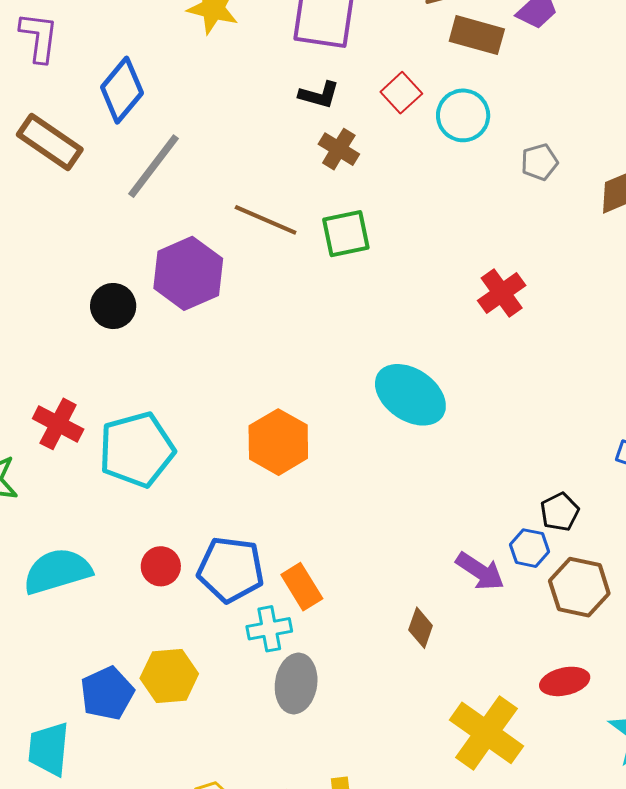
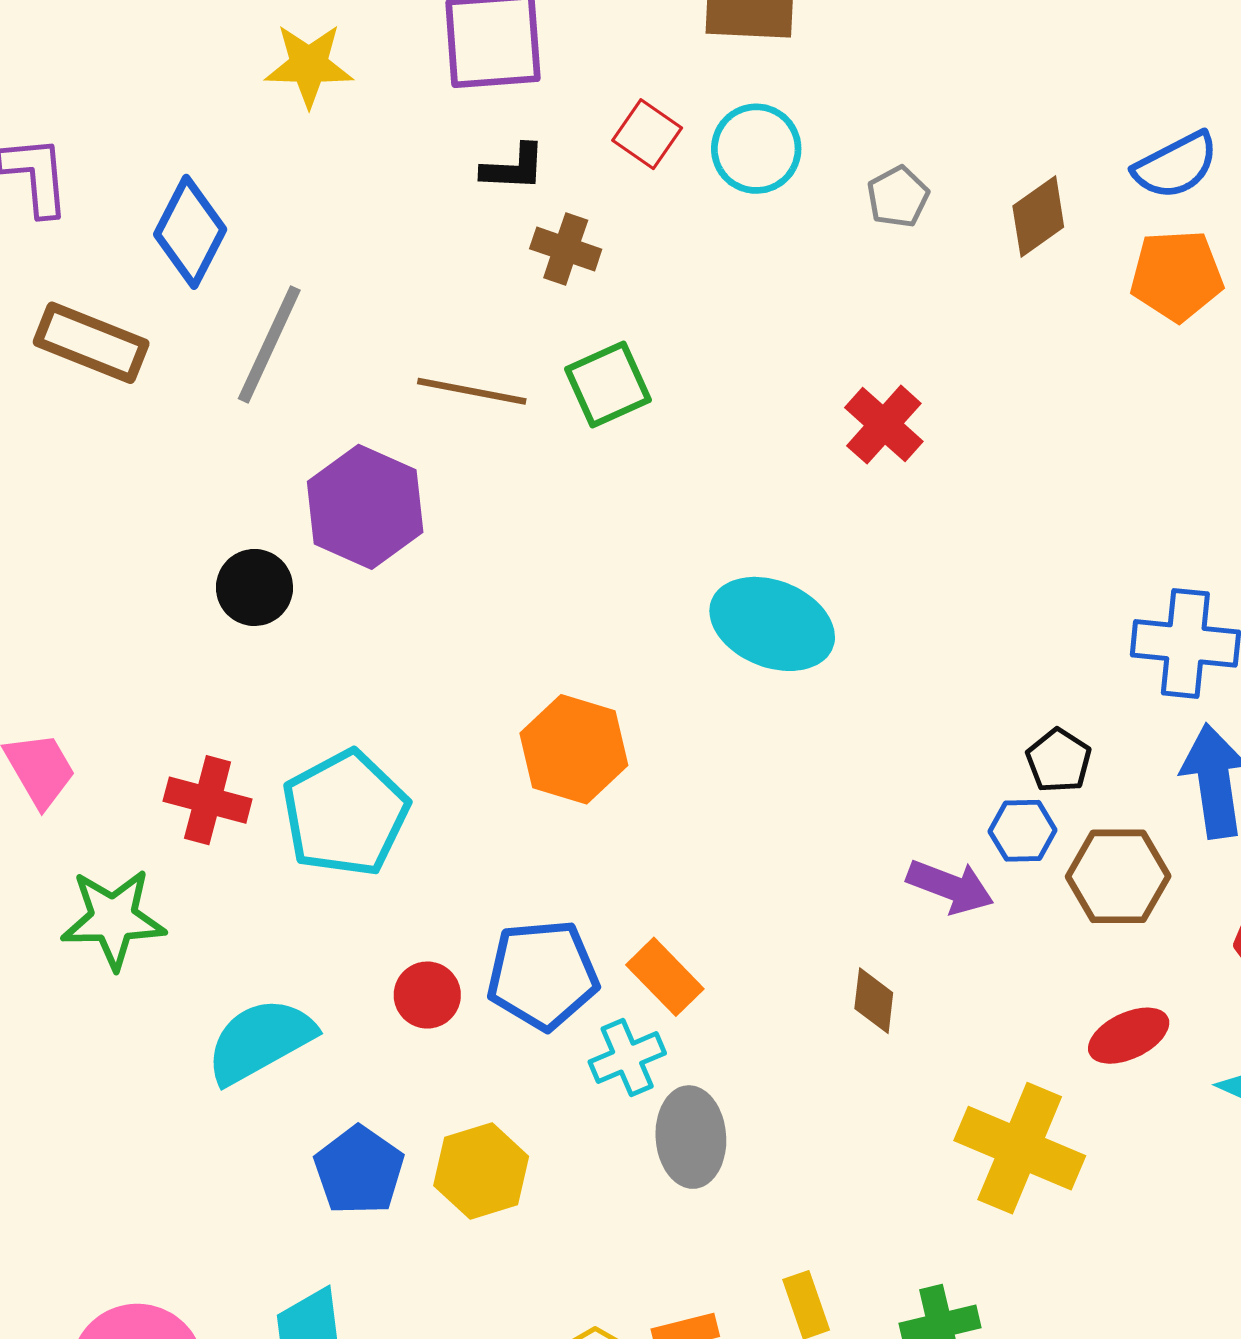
blue pentagon: (107, 693) -> (359, 1170), moved

